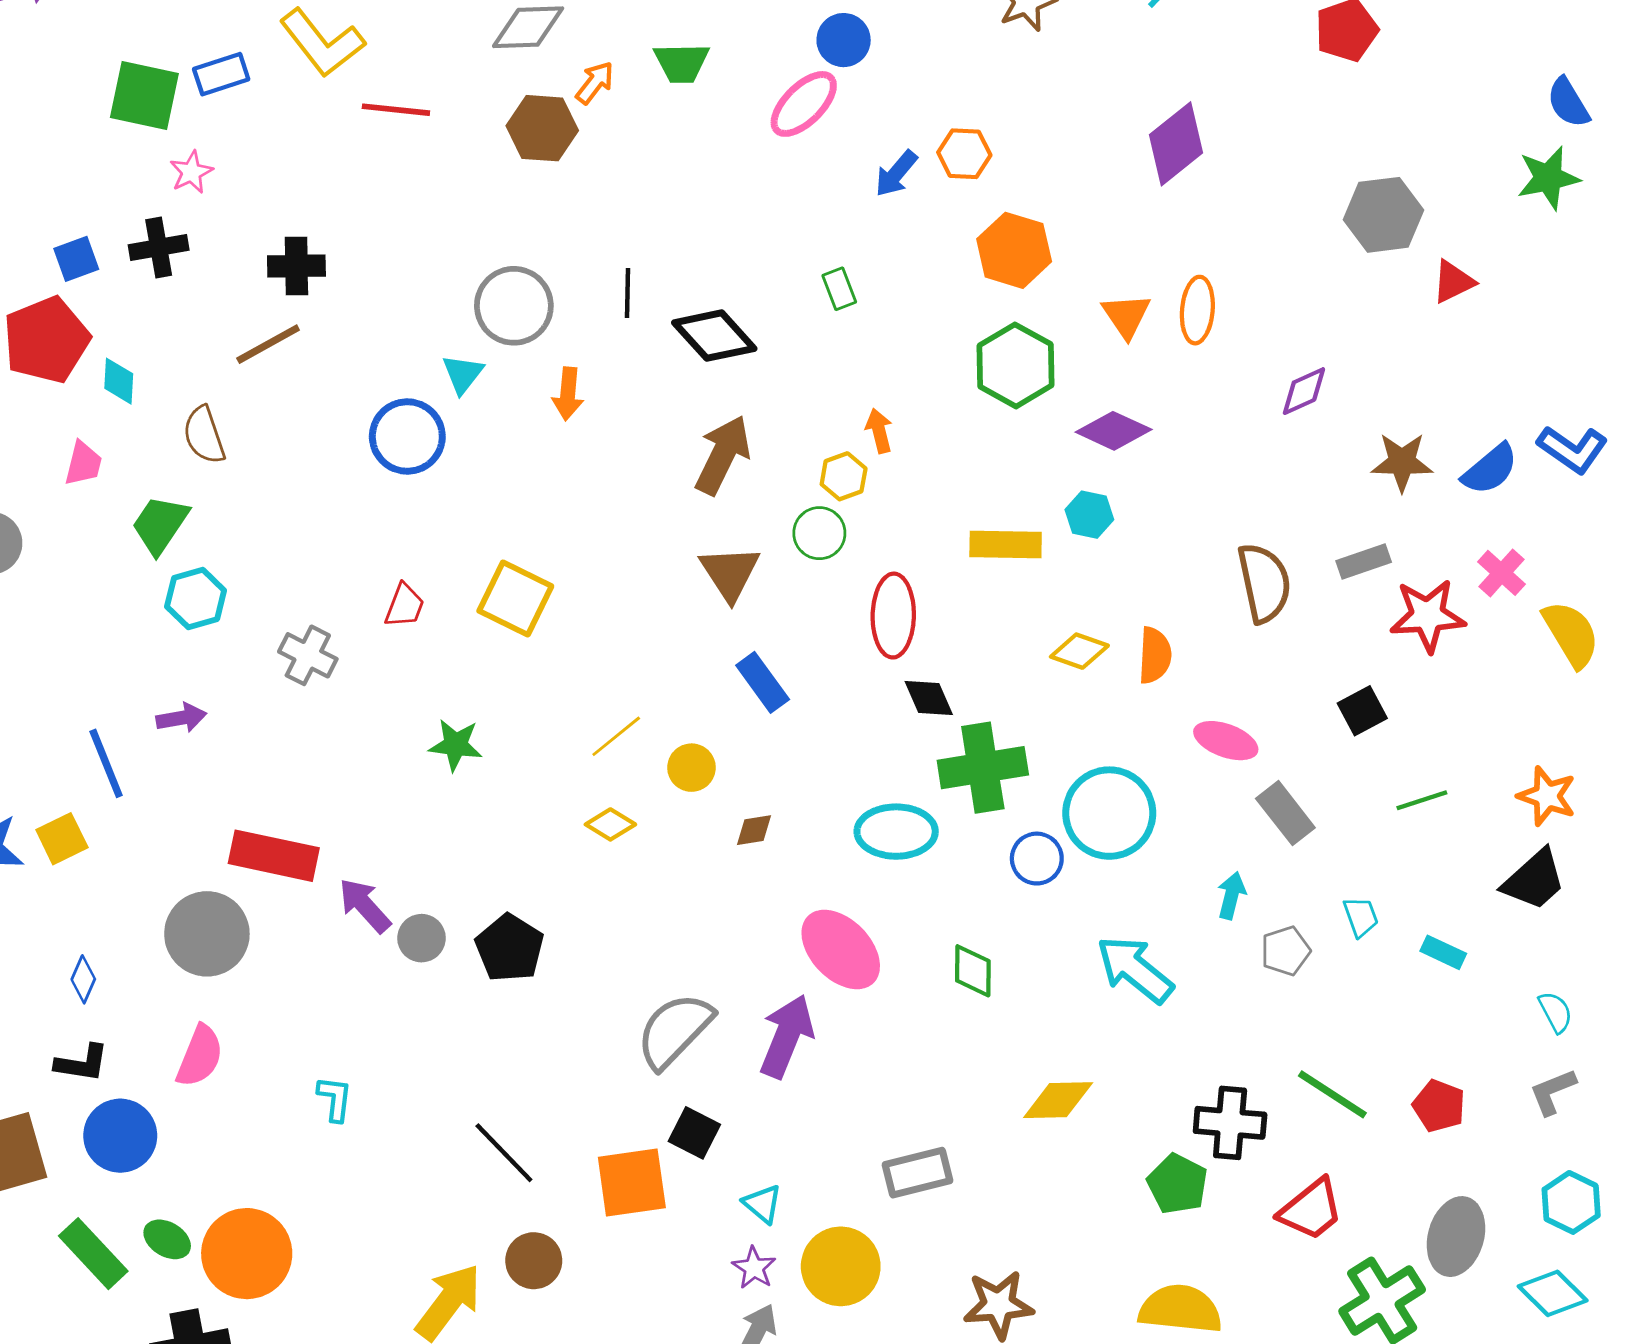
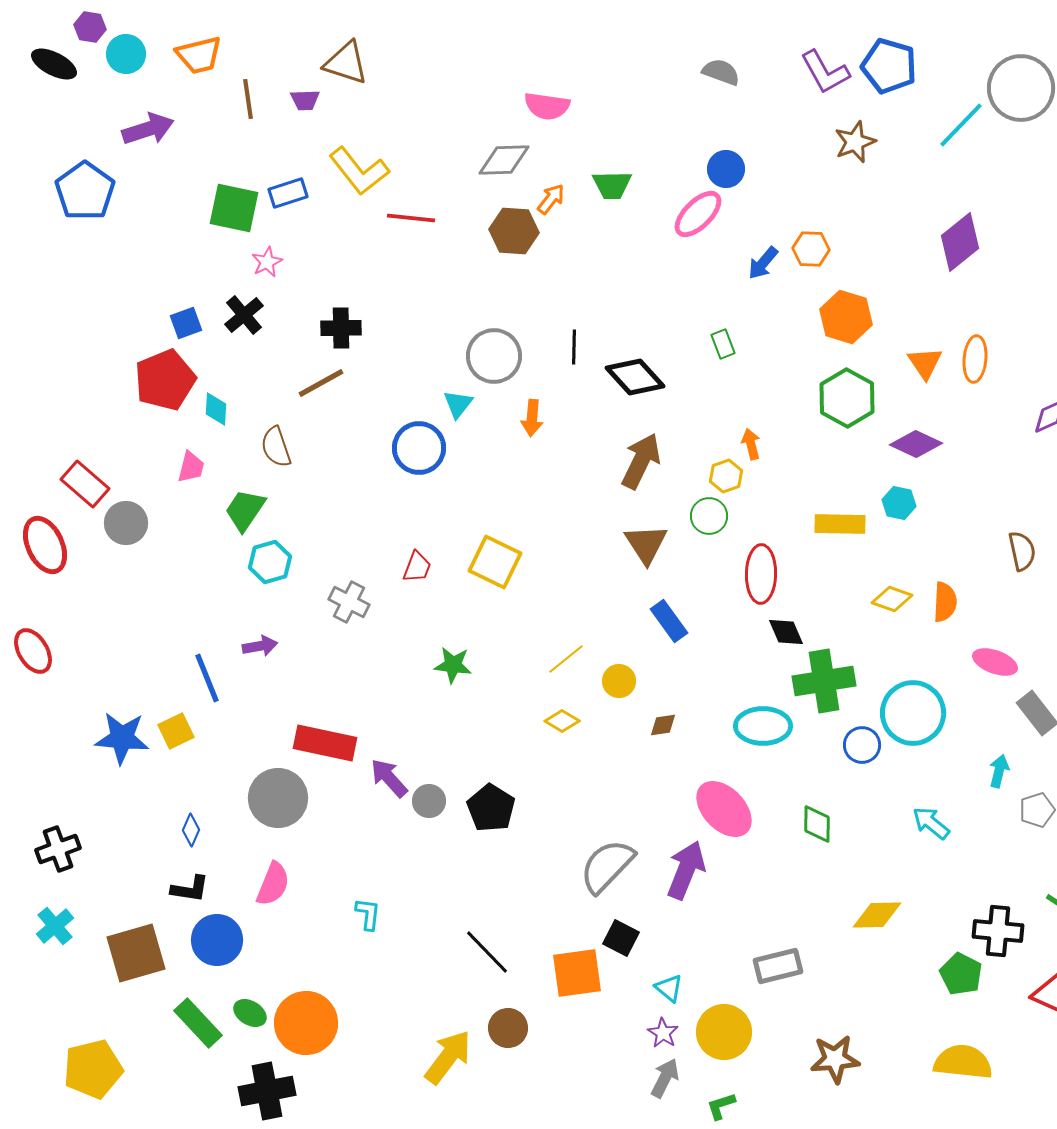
black cross: (159, 248) -> (244, 315), turned -30
brown semicircle: (1264, 583) -> (1022, 551), size x0.7
cyan arrow: (1135, 969) -> (931, 823), size x0.7

